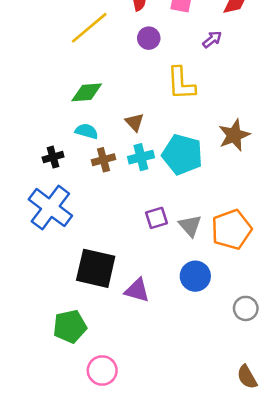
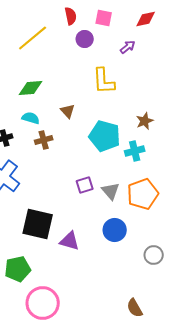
purple circle: (149, 38) -> (85, 39), moved
brown star: (234, 135) -> (145, 121), size x0.7
cyan cross: (141, 157) -> (135, 151), moved
pink circle: (102, 371) -> (43, 303), size x1.4
brown semicircle: (247, 377) -> (135, 308), moved

